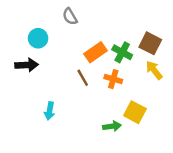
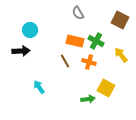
gray semicircle: (70, 17) -> (78, 13), moved
brown square: (150, 43) -> (120, 20), moved
orange rectangle: (95, 52) -> (75, 41), turned 48
cyan arrow: (50, 111) -> (39, 87), turned 136

